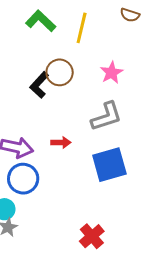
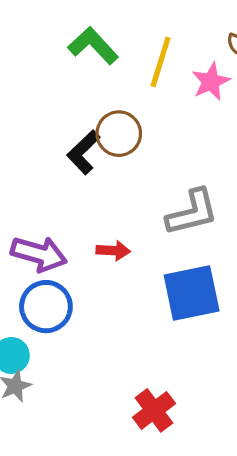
pink star: (112, 73) -> (211, 82), moved

